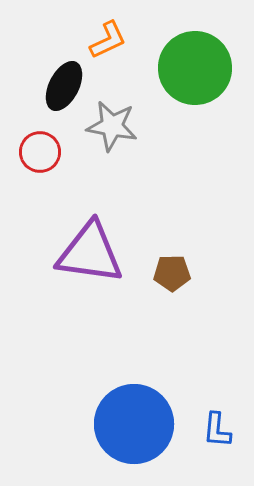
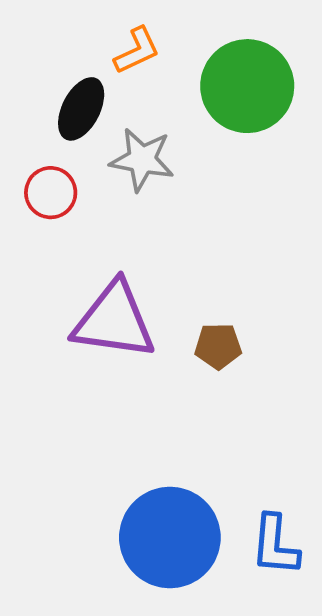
blue L-shape: (217, 430) -> (275, 545), size x1.4

